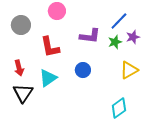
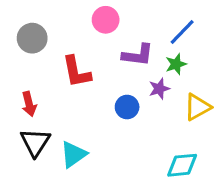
pink circle: (57, 11) -> (106, 20), moved
purple star: (133, 37) -> (159, 89), moved
cyan triangle: (48, 78) -> (73, 154), moved
cyan diamond: (119, 108) -> (182, 165), turned 30

